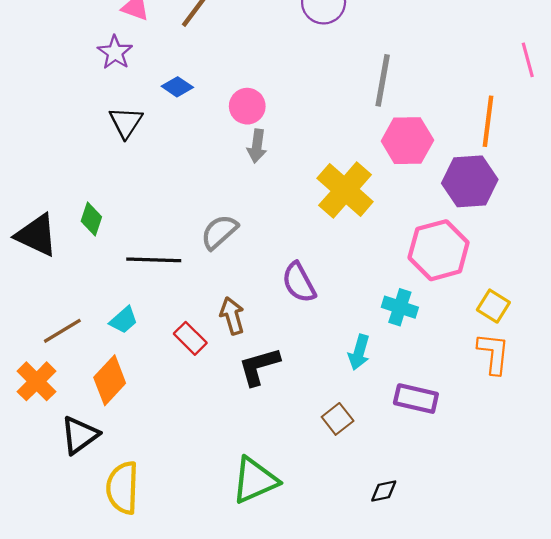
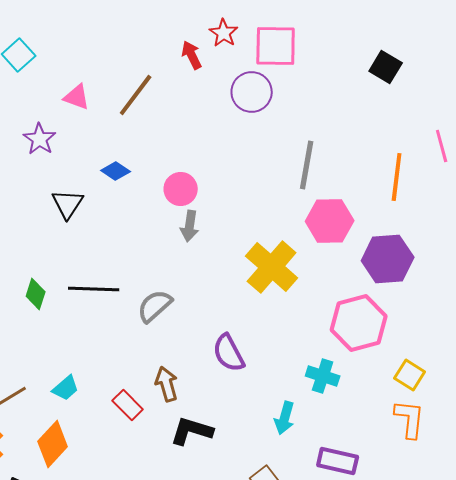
purple star: (115, 52) -> (40, 139), moved
orange line: (488, 121) -> (397, 177), moved
black line: (154, 260) -> (94, 289), moved
black L-shape: (259, 366) -> (192, 431), turned 33

